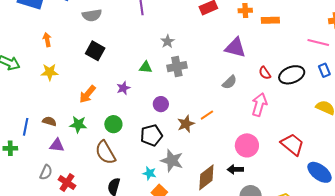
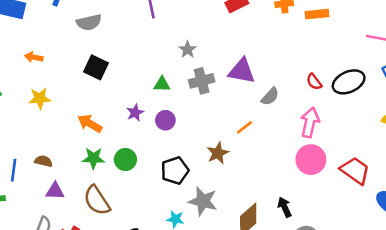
orange arrow: (47, 40) -> (34, 57), turned -64
purple triangle: (235, 48) -> (242, 71), moved
orange arrow: (87, 94) -> (90, 123), turned 84
purple circle: (161, 104) -> (165, 120), moved
orange line: (207, 115) -> (244, 127), moved
green star: (78, 124) -> (93, 158), moved
pink circle: (247, 145) -> (311, 160), moved
brown semicircle: (105, 152) -> (97, 201), moved
black arrow: (235, 169) -> (285, 207), turned 70

